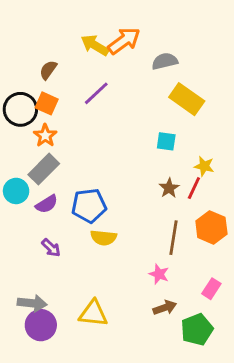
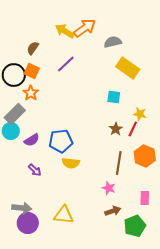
gray rectangle: (44, 169) -> (15, 114), moved
pink rectangle: (211, 289) -> (145, 198), turned -32

